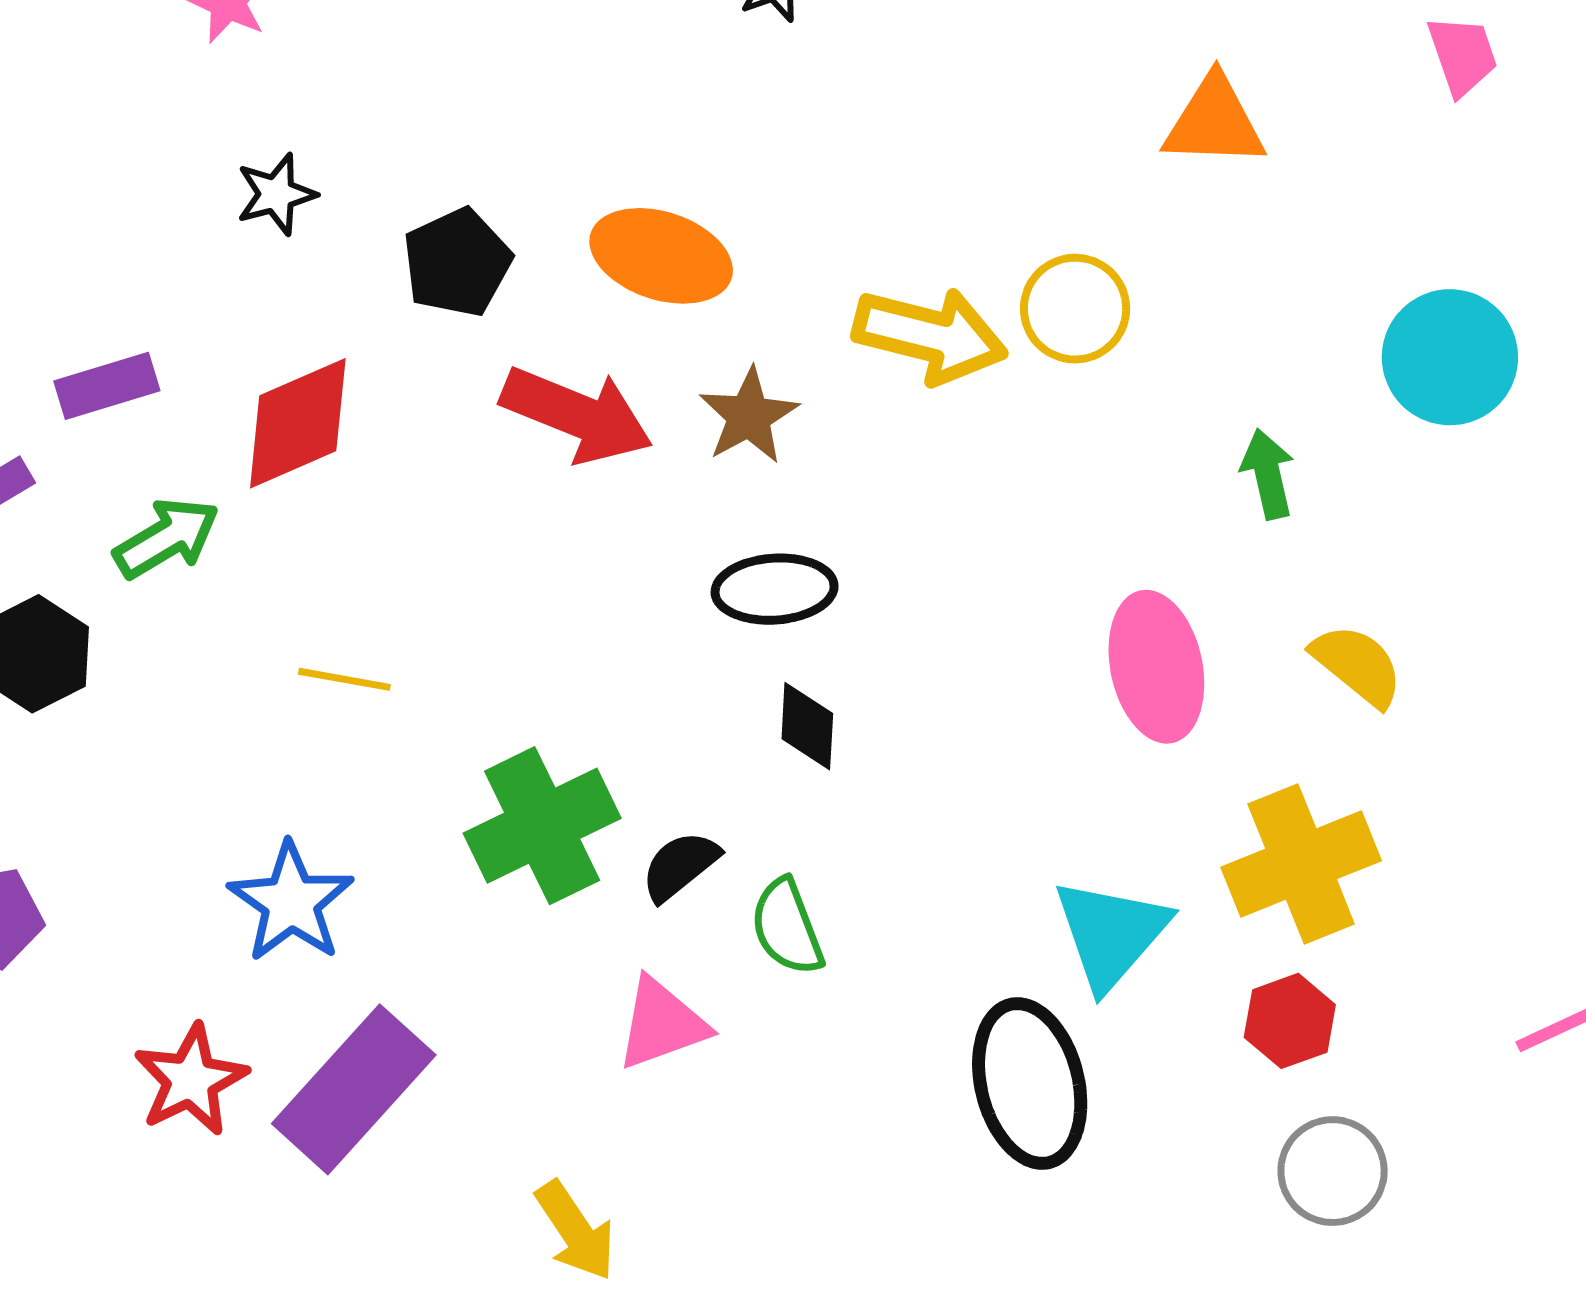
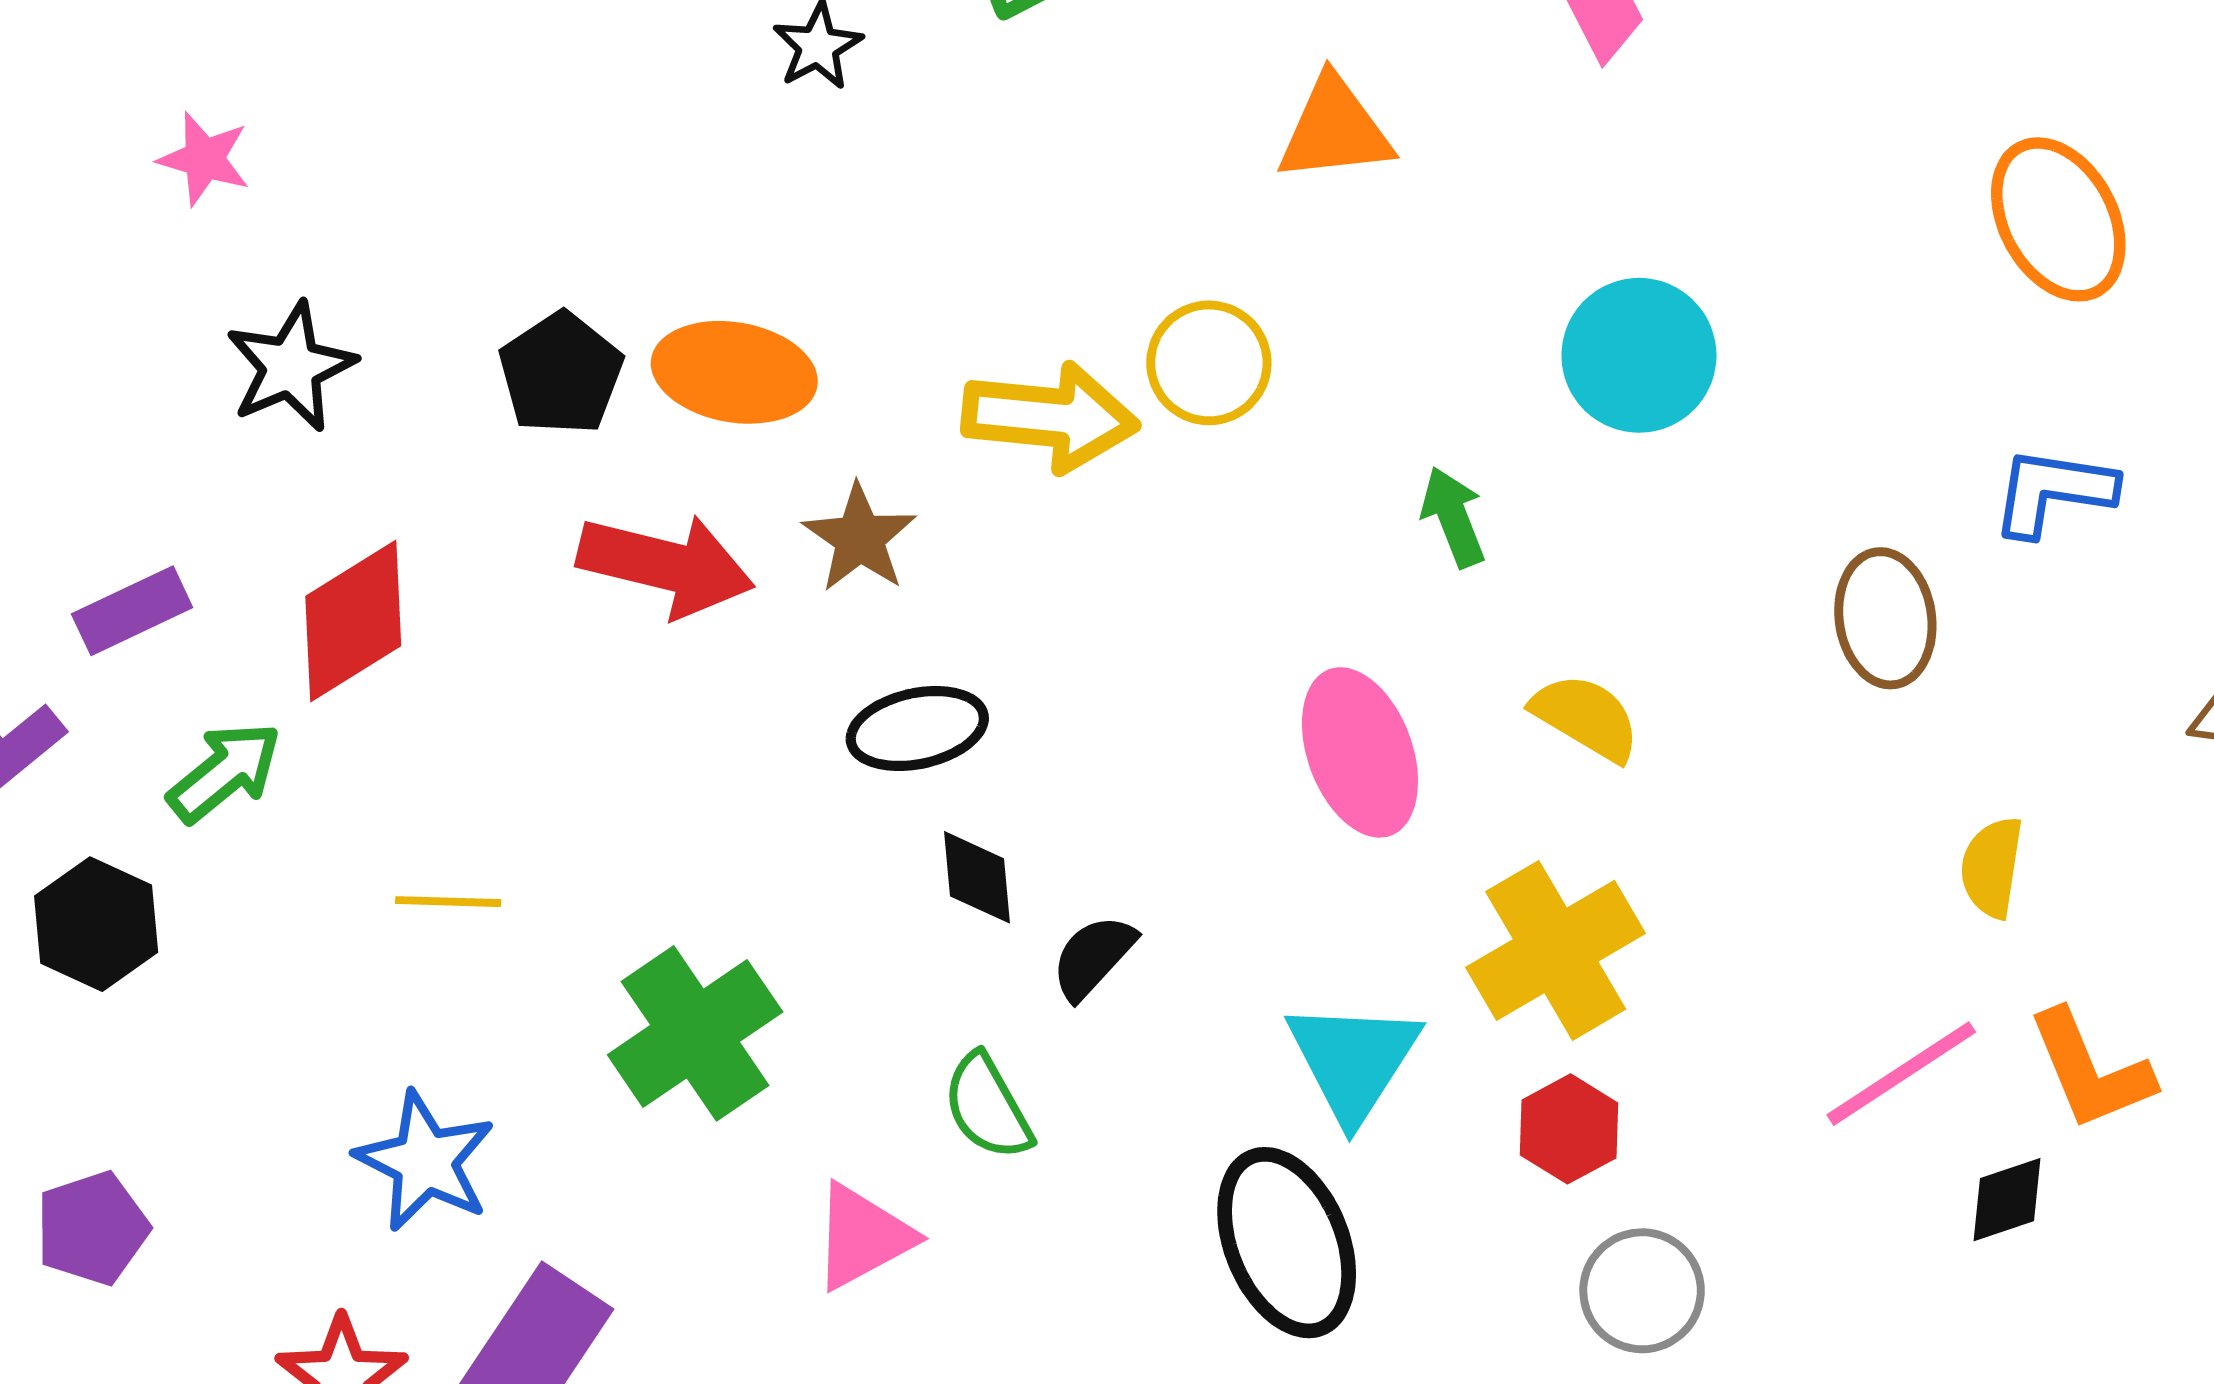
black star: (276, 194) -> (291, 367), size x1.4
black pentagon: (457, 263) -> (561, 373), moved
black semicircle: (680, 866) -> (1093, 957), moved

